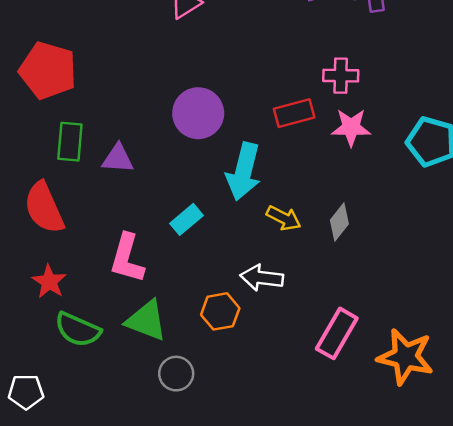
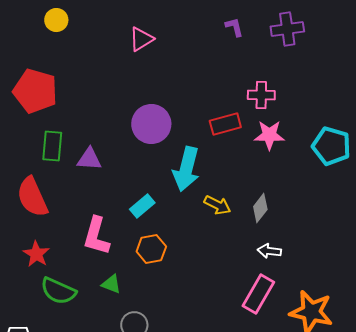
white arrow: (262, 278) -> (269, 251), moved, size x0.7
orange hexagon: (220, 311) -> (151, 249), moved
green triangle: (146, 320) -> (111, 284), size x0.6

